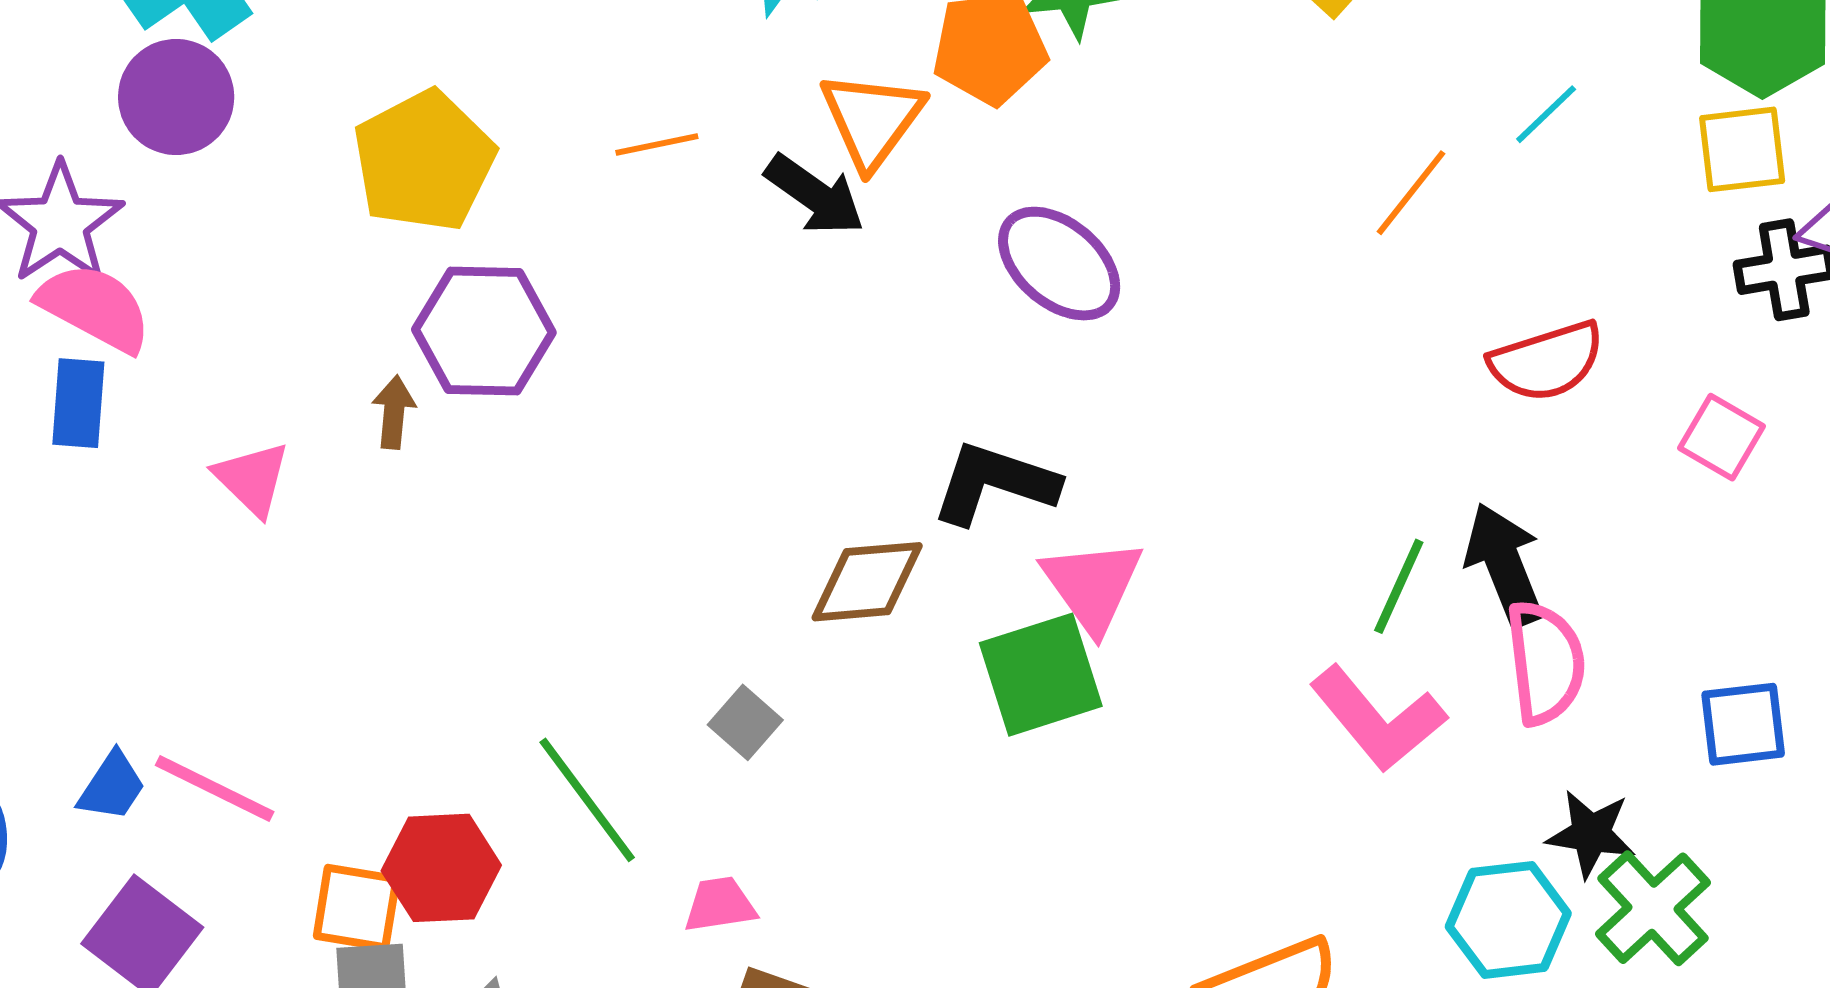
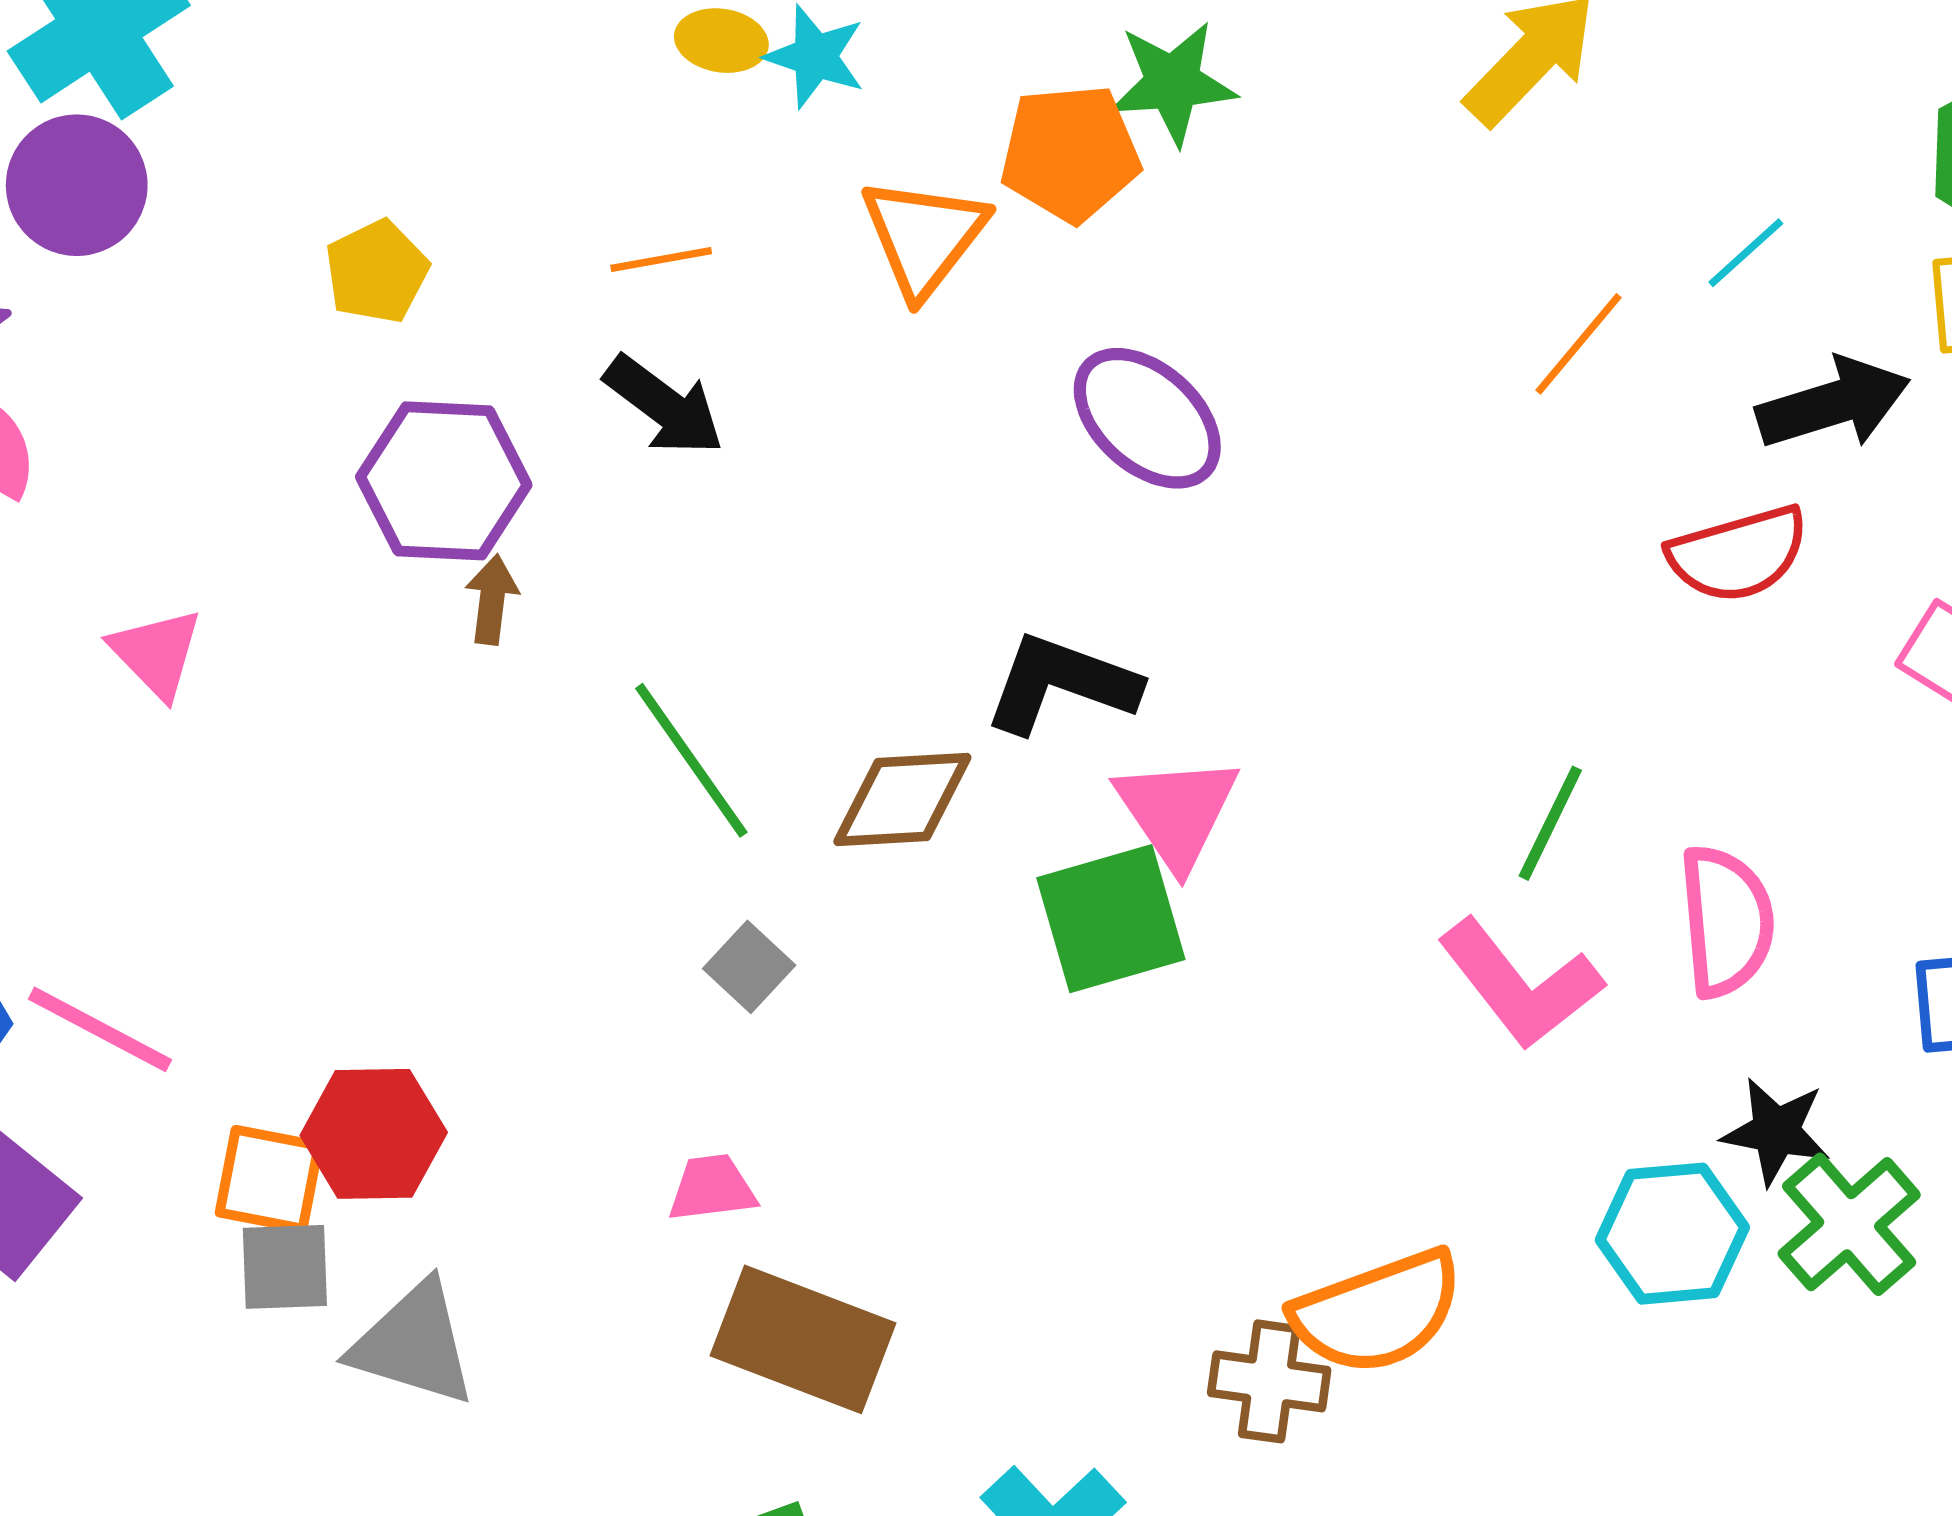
yellow pentagon: (424, 161) -> (377, 272), size x0.6
black arrow: (815, 195) -> (664, 406), moved
brown arrow: (394, 412) -> (492, 599), moved
black arrow: (1504, 565) -> (1833, 403), moved, turned 93
green line: (587, 800) -> (691, 760), moved

